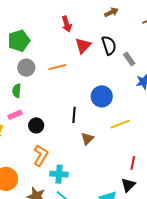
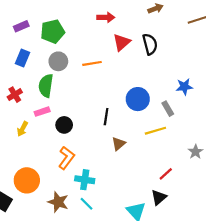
red arrow: (67, 24) -> (106, 17), turned -77
gray rectangle: (129, 59) -> (168, 109), moved
green semicircle: (17, 91) -> (46, 86), size x1.5
red line: (133, 163) -> (166, 174), turned 32

